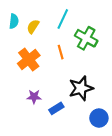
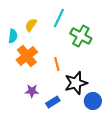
cyan semicircle: (14, 21) -> (13, 36), moved
orange line: (61, 52) -> (57, 64), moved
blue circle: (99, 118) -> (93, 101), moved

